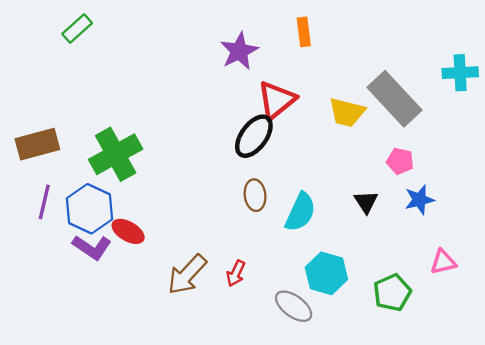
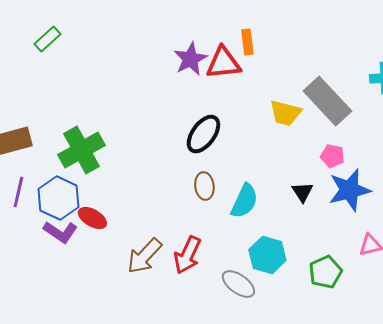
red triangle: (277, 100) -> (223, 63), moved, turned 33
blue star: (419, 200) -> (349, 190), size x1.6
red arrow: (236, 273) -> (187, 255), size x1.6

